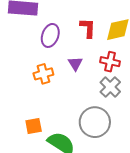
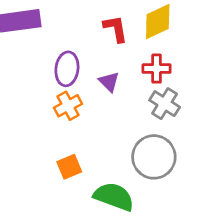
purple ellipse: (50, 35) -> (67, 69), moved
orange square: (34, 126) -> (69, 167), moved

